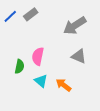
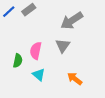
gray triangle: (79, 56) -> (63, 46), moved, turned 42
orange arrow: (63, 85) -> (75, 79), moved

